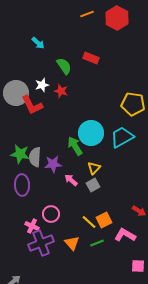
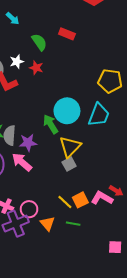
cyan trapezoid: (122, 137) -> (99, 115), turned 140
yellow triangle: (94, 168) -> (70, 147), size x1.6
pink arrow: (71, 180) -> (22, 162), moved, size x1.5
pink circle: (51, 214) -> (29, 209), moved
pink L-shape: (125, 235) -> (102, 198), moved
green line: (97, 243) -> (73, 224), turned 32

